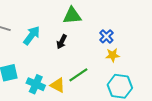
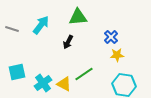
cyan arrow: (32, 35) -> (41, 25), moved
cyan cross: (36, 84) -> (43, 83), turned 30

